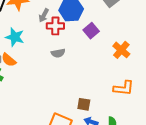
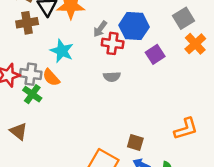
orange cross: (121, 50) -> (195, 44), moved
orange L-shape: (124, 88) -> (186, 129), turned -30

